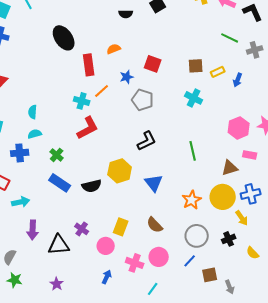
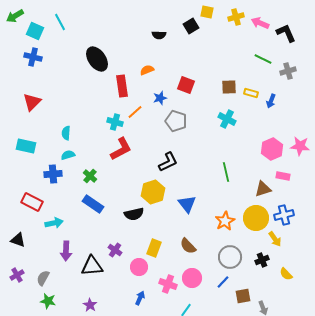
yellow rectangle: (218, 72) -> (251, 93), turned 40
black L-shape: (147, 141) -> (168, 162), moved
black semicircle: (92, 186) -> (134, 214), moved

